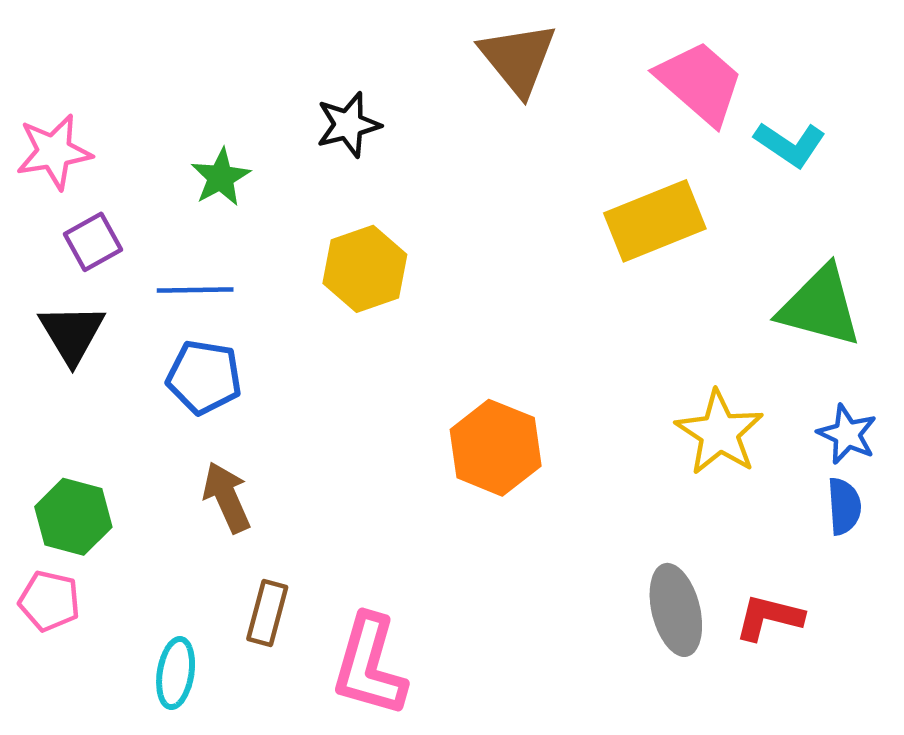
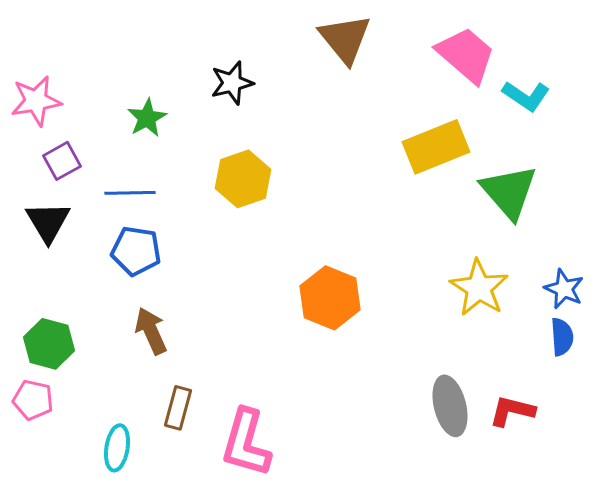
green triangle: (820, 306) -> (509, 192), moved, turned 34

